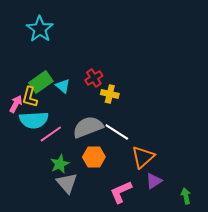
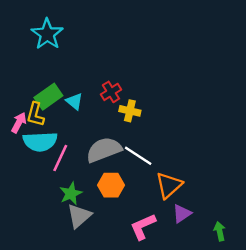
pink line: (51, 134) -> (60, 158), turned -30
gray triangle: (67, 183) -> (79, 216), turned 30

